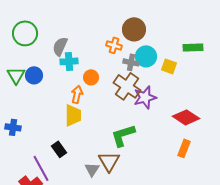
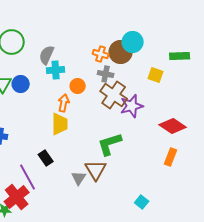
brown circle: (134, 29) -> (121, 52), moved
cyan circle: (146, 56) -> (133, 42), moved
gray cross: (131, 62) -> (106, 74), moved

